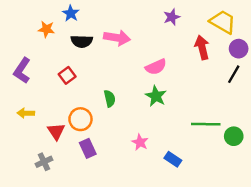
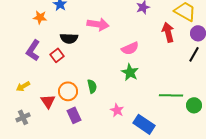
black semicircle: (82, 41) -> (69, 38), moved
purple L-shape: (22, 71) -> (33, 50), moved
green semicircle: (110, 99) -> (92, 86), moved
yellow arrow: (26, 113) -> (23, 86), turned -32
blue rectangle: (173, 159) -> (144, 124), size x1.5
gray cross: (44, 162) -> (23, 117), moved

